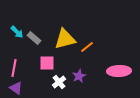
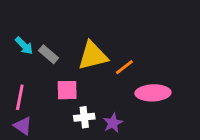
pink ellipse: (119, 71) -> (153, 93), moved
purple star: (79, 76) -> (113, 123), moved
white cross: (59, 82) -> (84, 117), turned 32

